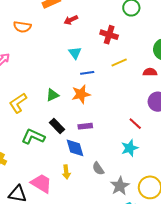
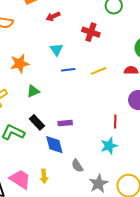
yellow line: (119, 62) -> (99, 71), moved
orange star: (81, 94) -> (20, 64), moved
red line: (135, 124) -> (115, 121), turned 48
yellow arrow: (66, 172) -> (44, 176), moved

